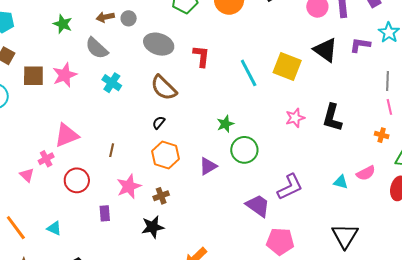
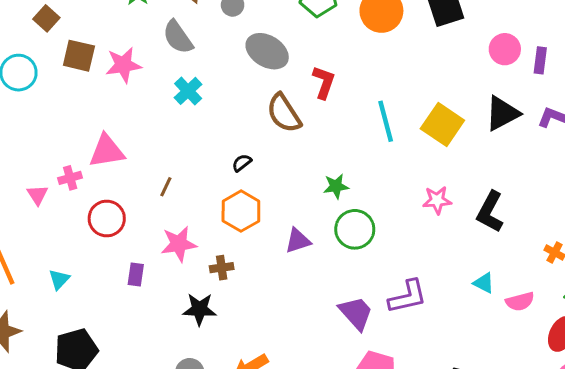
black triangle: (325, 50) -> (502, 113), turned 44
brown semicircle: (164, 88) -> (284, 113), moved
cyan triangle: (341, 182) -> (484, 283), moved
cyan triangle: (54, 228) -> (59, 279), turned 35

